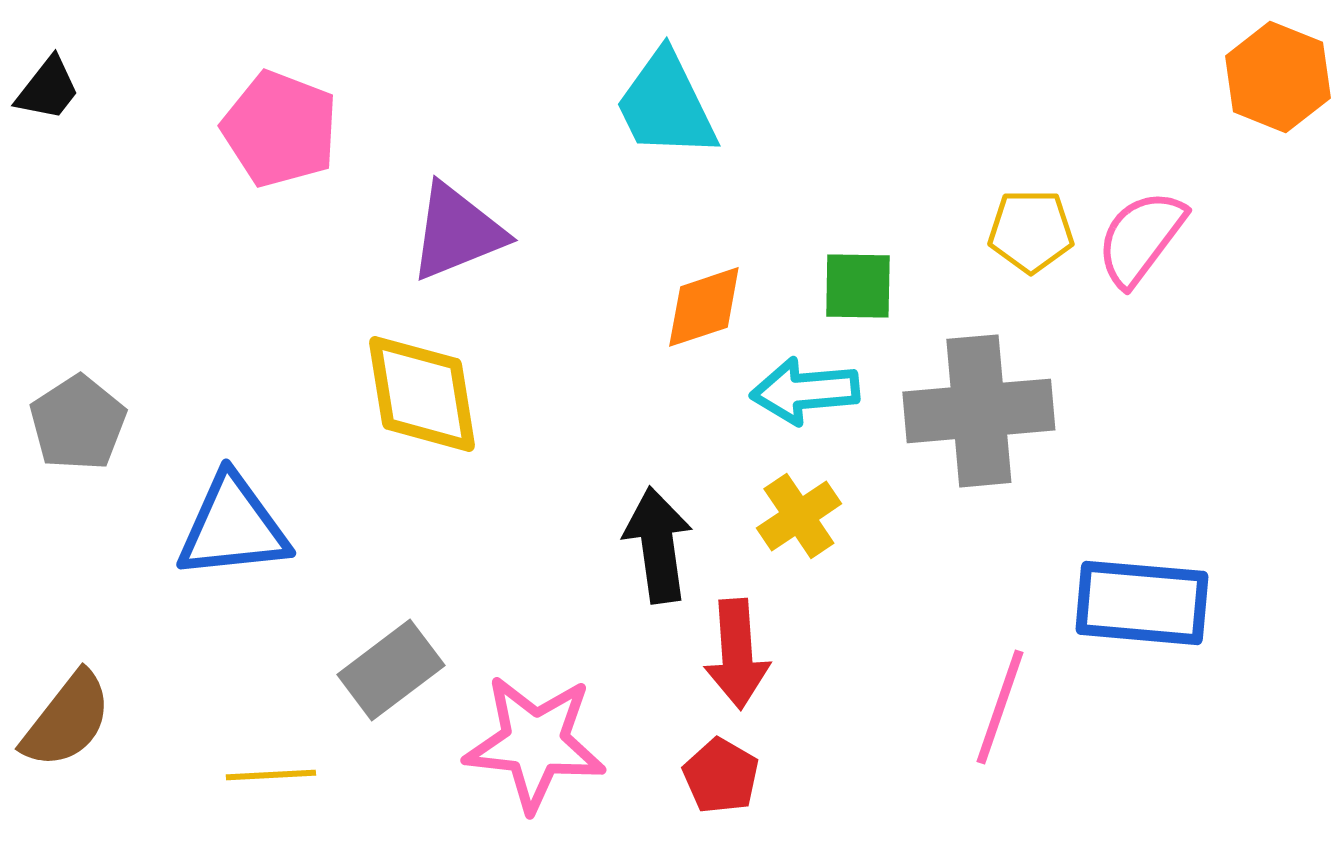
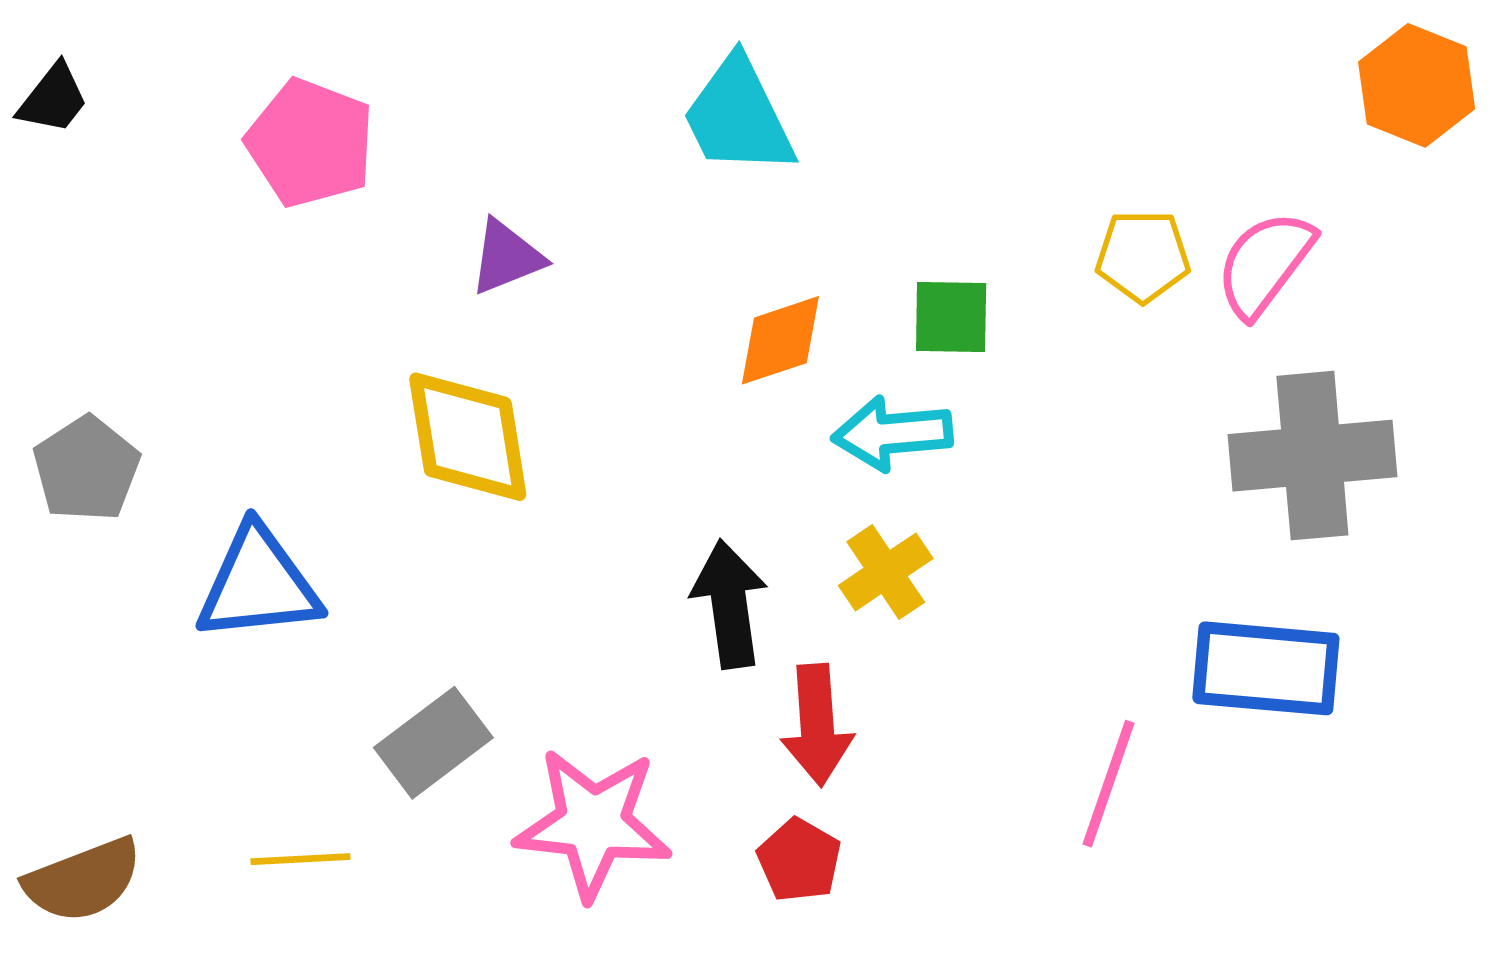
purple triangle: (457, 232) -> (507, 257), size x0.7
gray cross: (979, 411) -> (1312, 456), moved
brown semicircle: (67, 720) -> (83, 880), moved, turned 31

